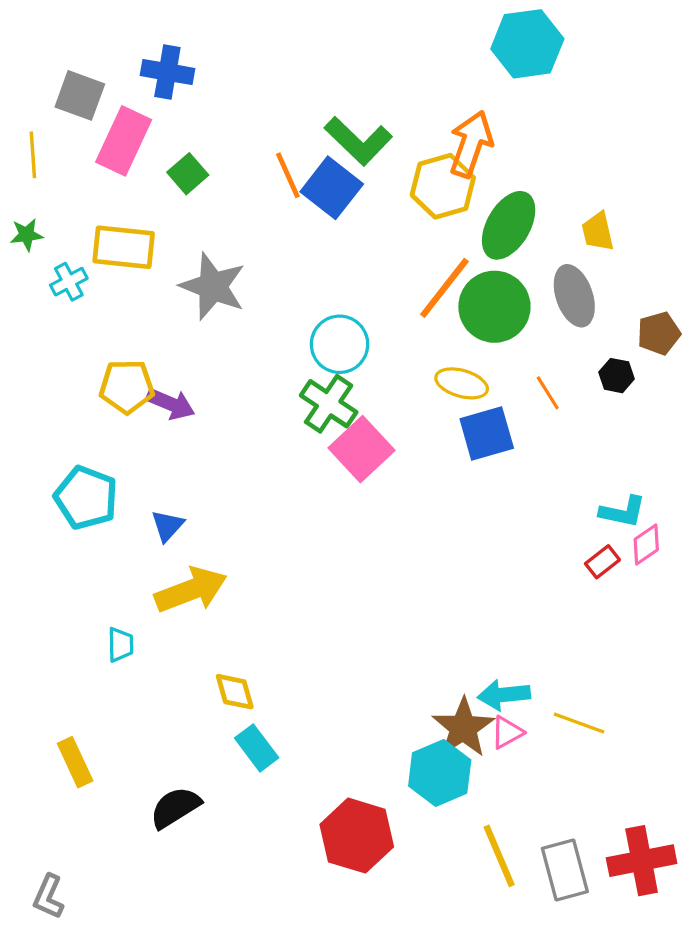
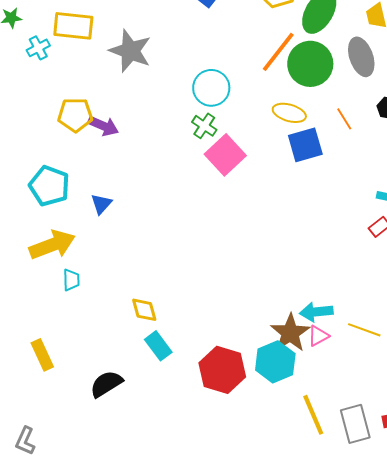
green cross: (329, 404) -> (204, 126), size x0.7
yellow arrow: (191, 590) -> (52, 245), moved
red hexagon: (357, 836) -> (222, 370), moved

